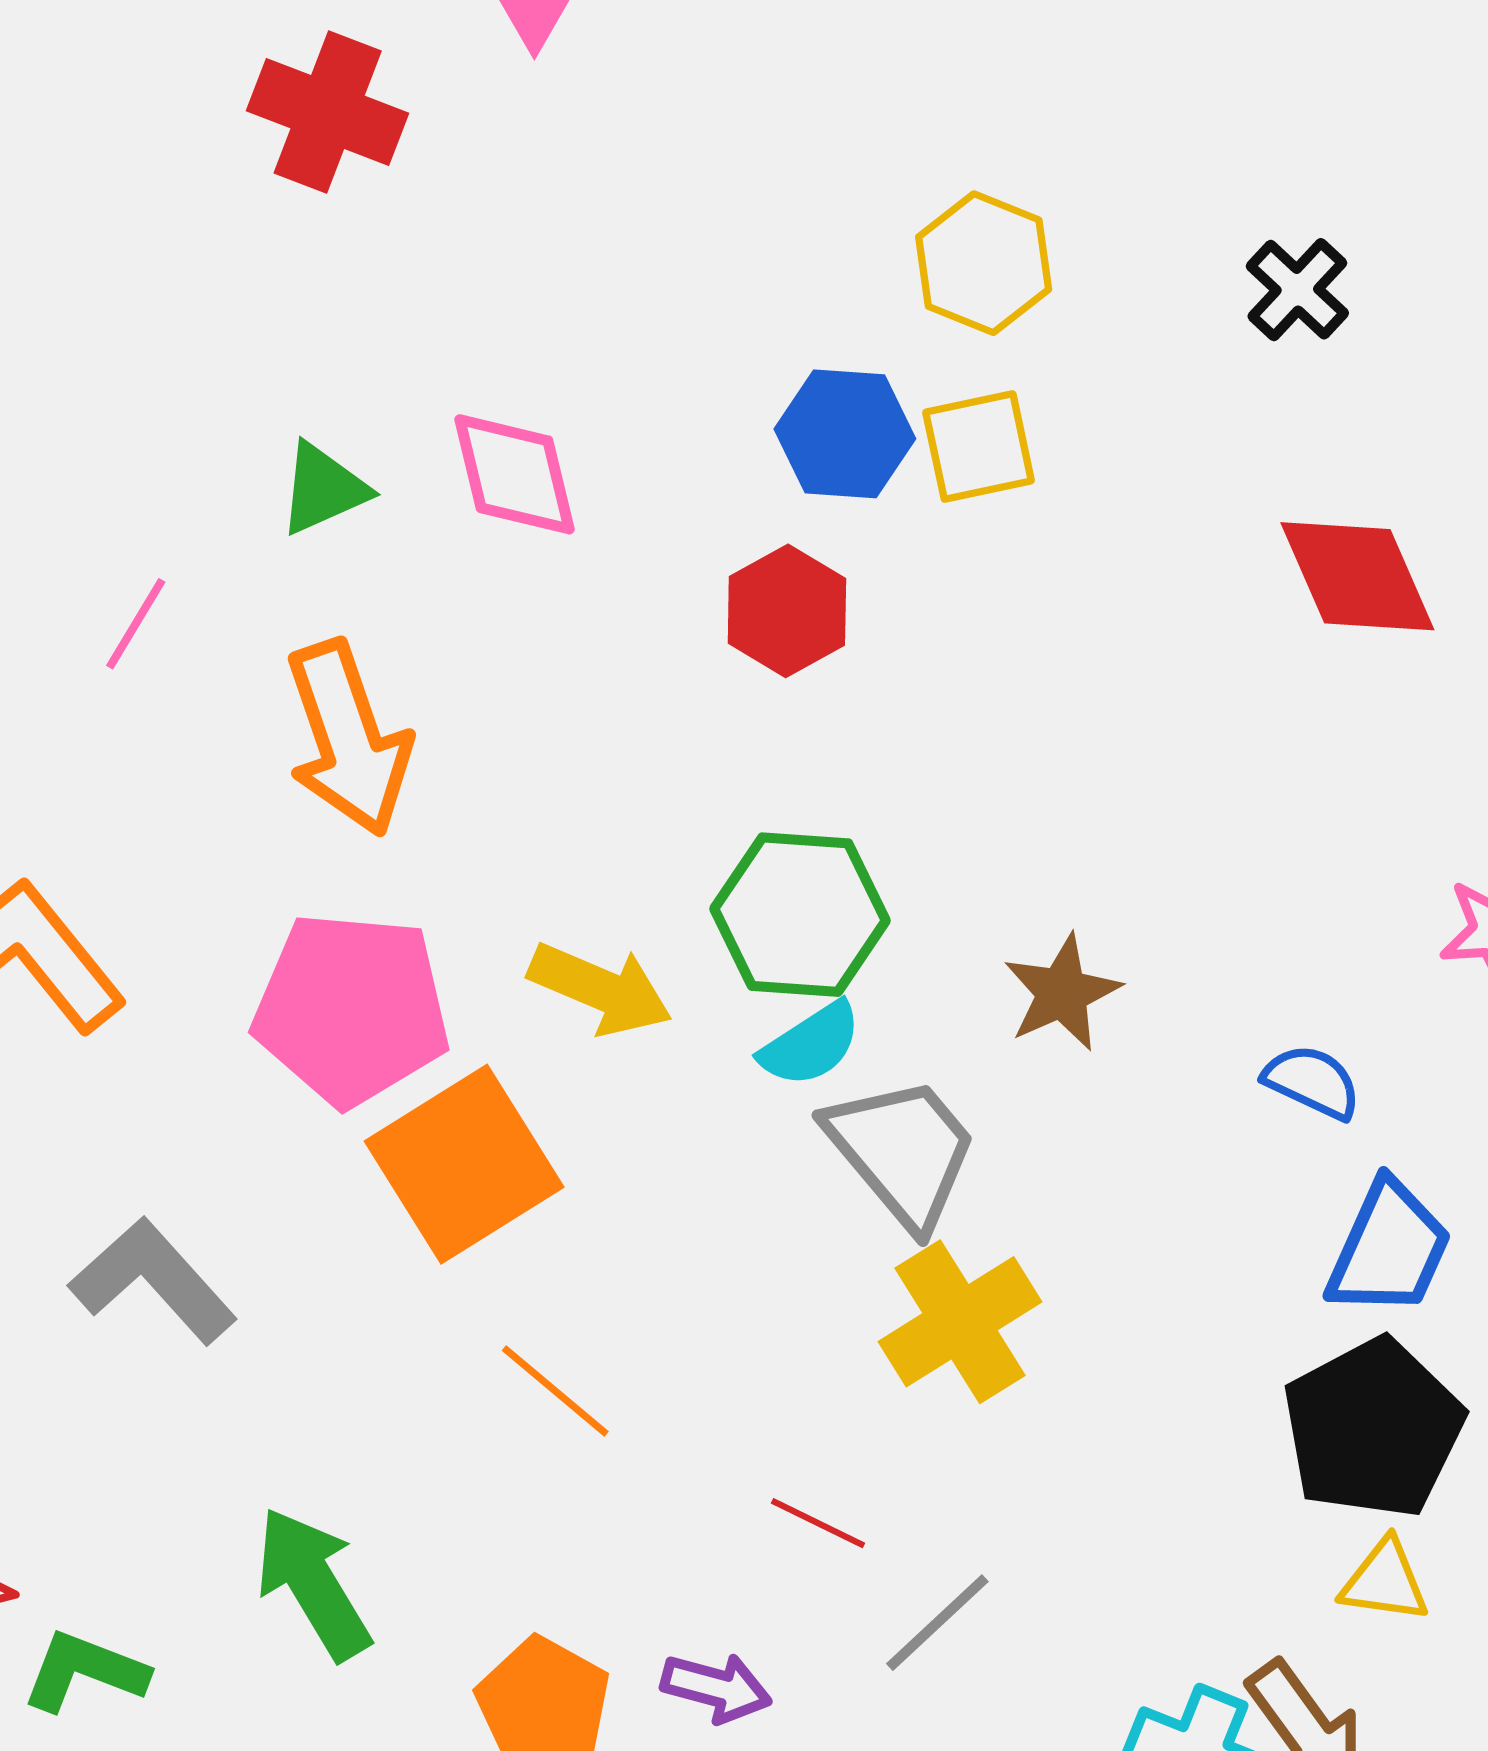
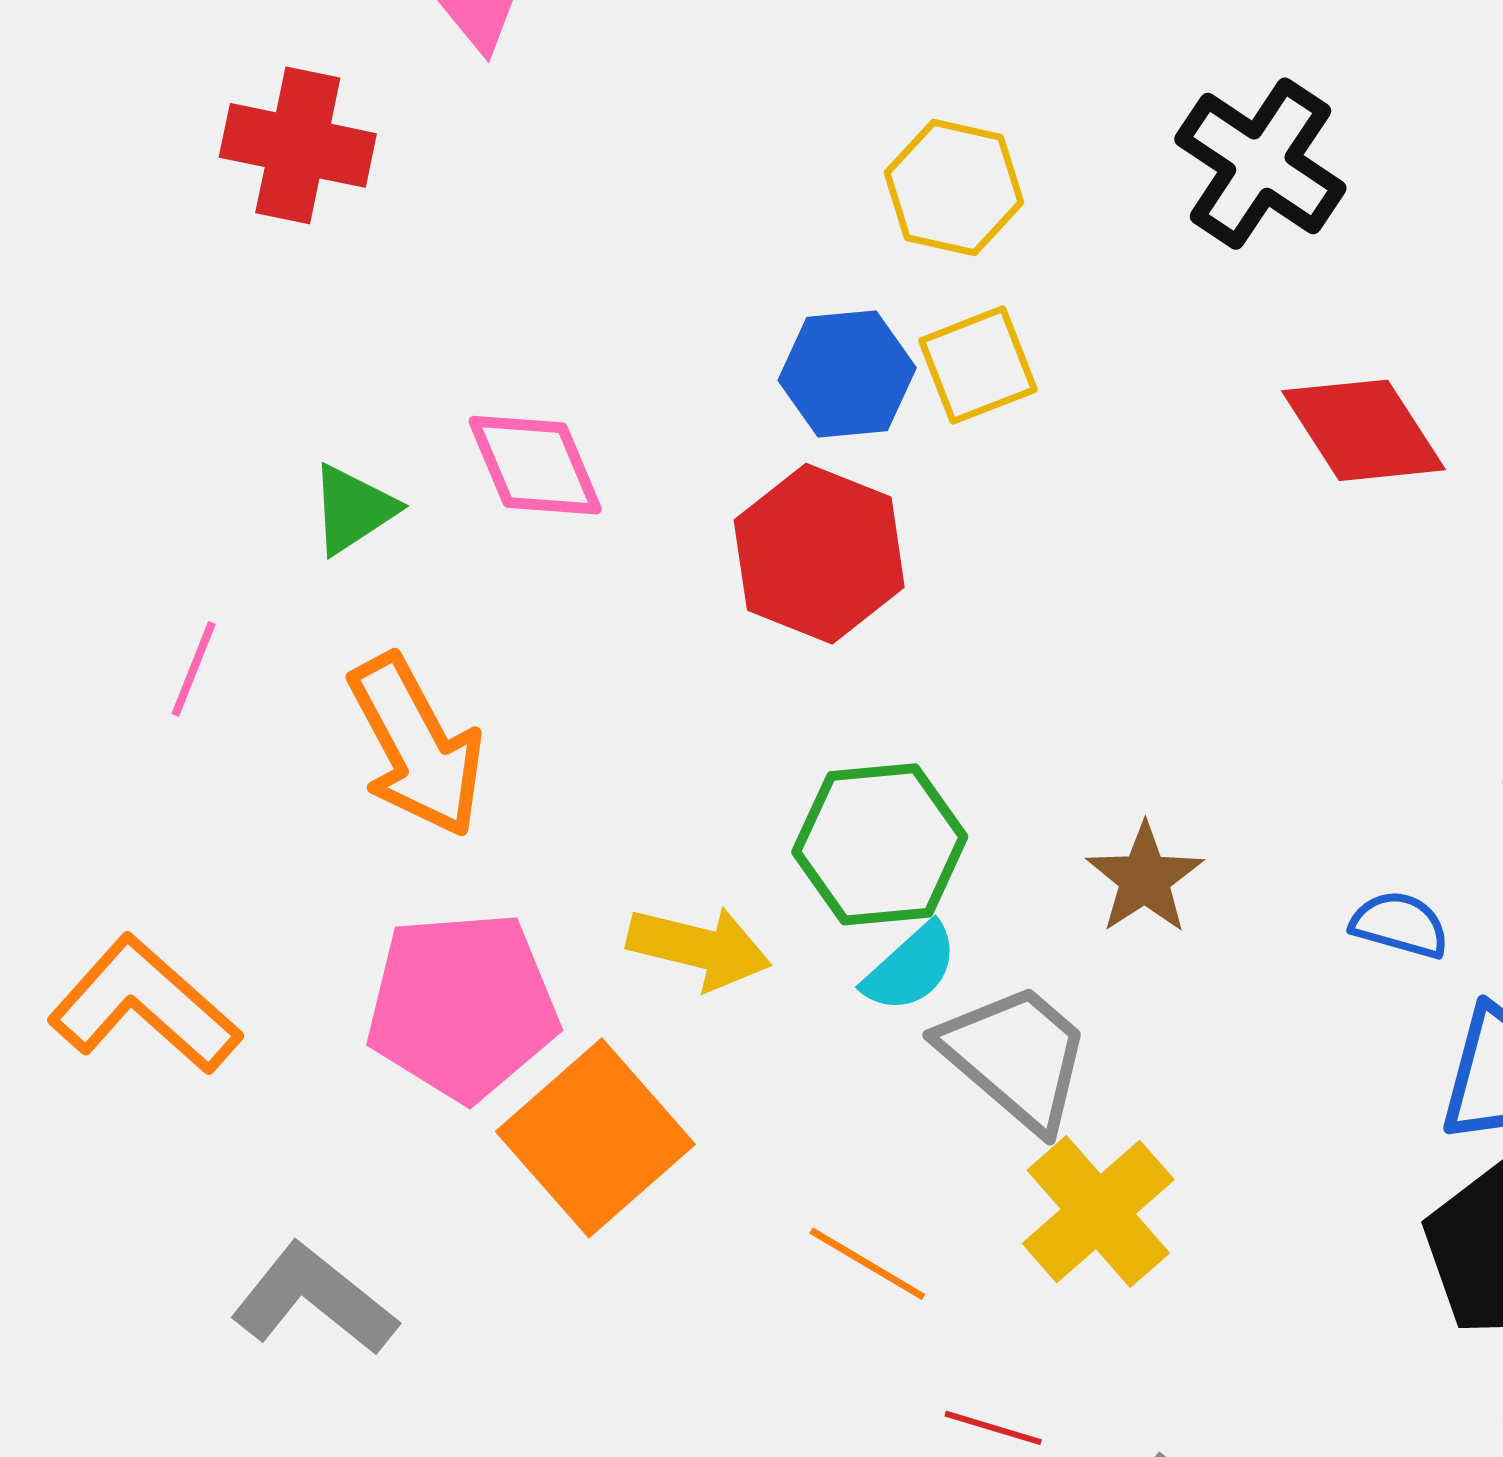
black cross: (1297, 290) -> (1260, 164), size x1.6
red hexagon: (787, 611) -> (819, 554), size x1.4
orange line: (555, 1391) -> (867, 1264), moved

